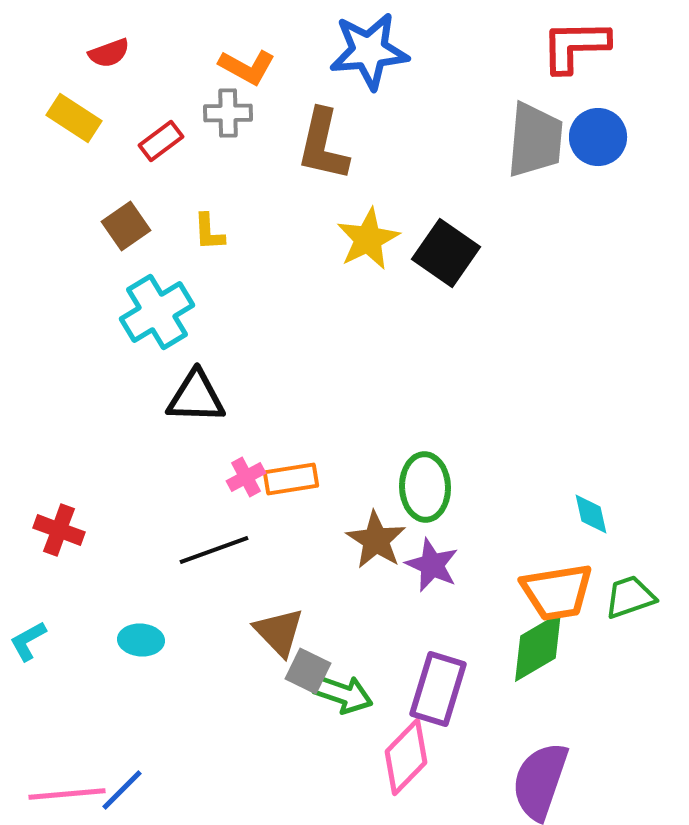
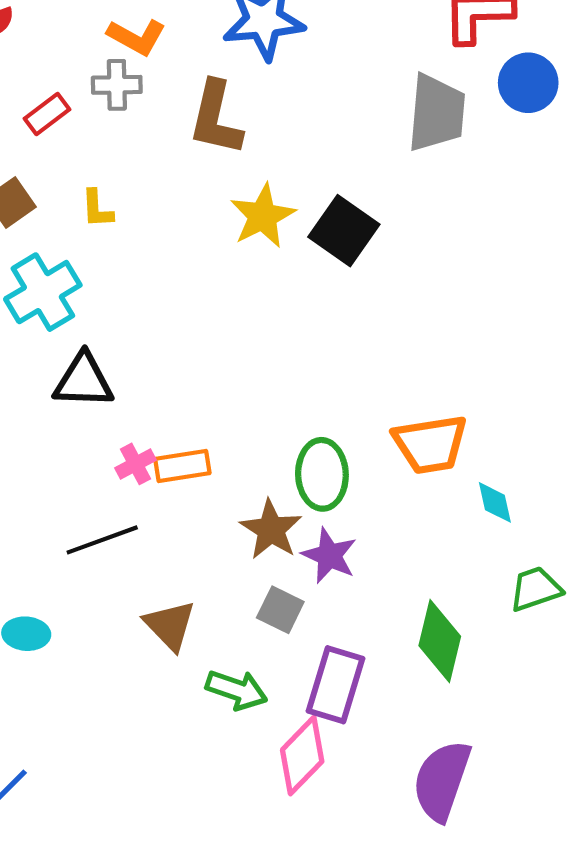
blue circle: (598, 137) -> (528, 83), moved
orange trapezoid: (557, 592) -> (430, 444), moved
green diamond: (538, 647) -> (440, 641), turned -46
gray square: (308, 671) -> (280, 610), moved

